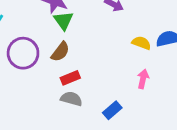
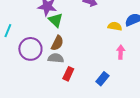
red rectangle: (70, 78) -> (68, 74), moved, turned -32
gray semicircle: (71, 99) -> (56, 58), moved

